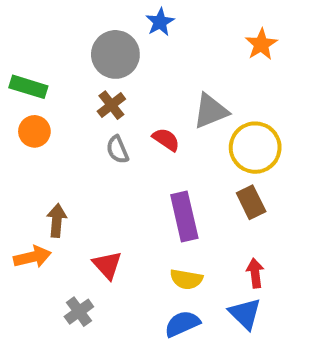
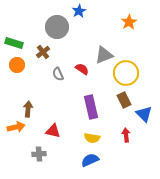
brown cross: (111, 105) -> (43, 52), moved
red triangle: (107, 265) -> (53, 131), turned -35
gray cross: (79, 312) -> (39, 154), turned 32
blue triangle: (245, 314) -> (144, 114), moved

